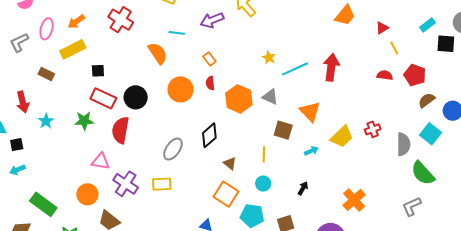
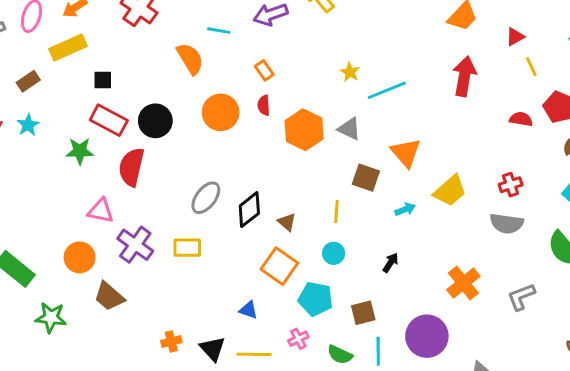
red arrow: (331, 67) -> (464, 76), moved
brown rectangle: (46, 74) -> (28, 81), turned -63
red semicircle: (385, 75) -> (521, 119), moved
cyan star: (46, 121) -> (28, 125), moved
red cross: (373, 129) -> (511, 185), moved
black diamond: (209, 135) -> (249, 210), moved
gray semicircle: (403, 144) -> (507, 223), moved, turned 95
gray L-shape: (412, 206) -> (521, 297), moved

